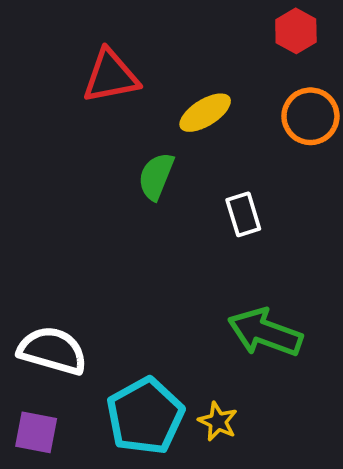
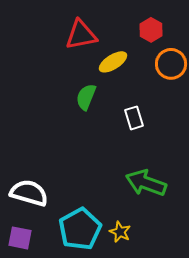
red hexagon: (296, 31) -> (151, 30), moved
red triangle: (111, 76) -> (81, 35), moved

